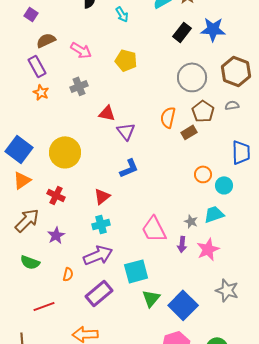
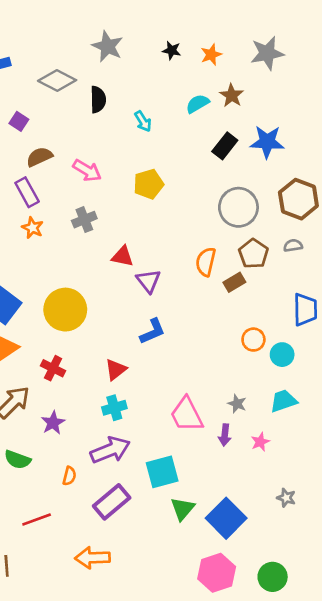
yellow pentagon: (126, 60) -> (148, 184), turned -30
cyan trapezoid: (214, 214) -> (283, 401), moved
pink star: (208, 249) -> (260, 442), size x0.6
gray star: (227, 290) -> (286, 498), size x0.6

